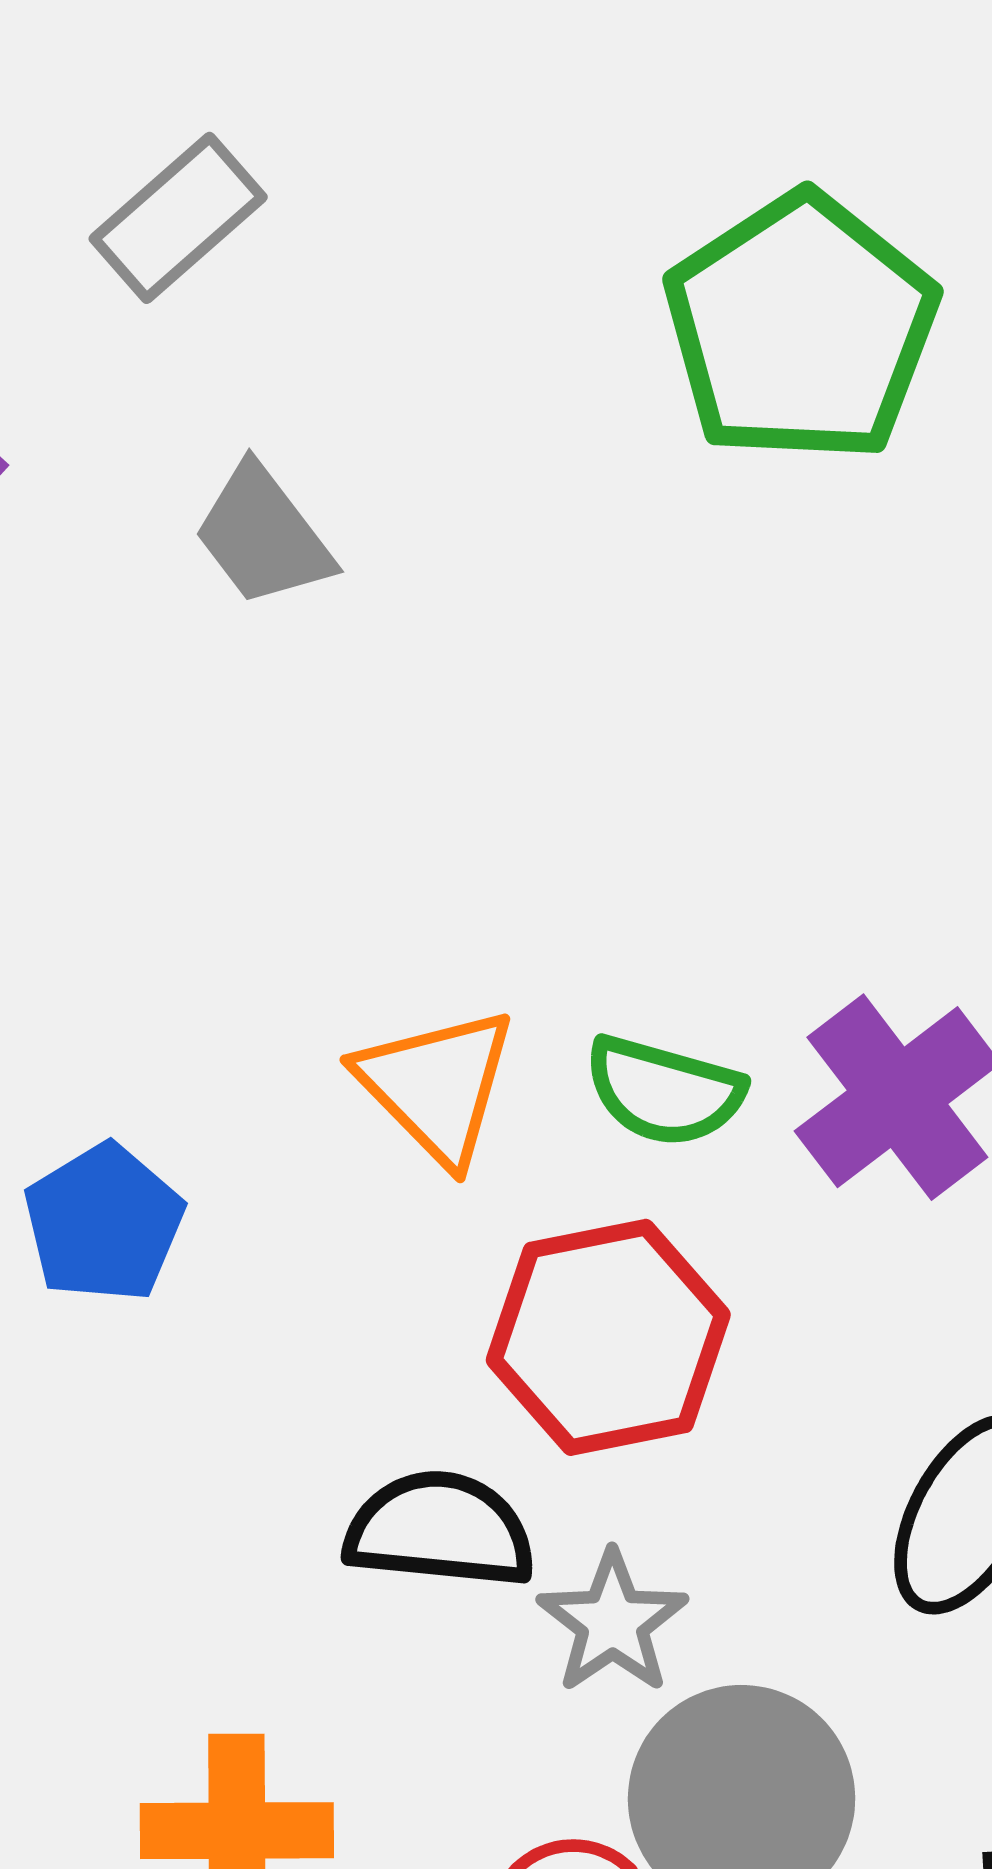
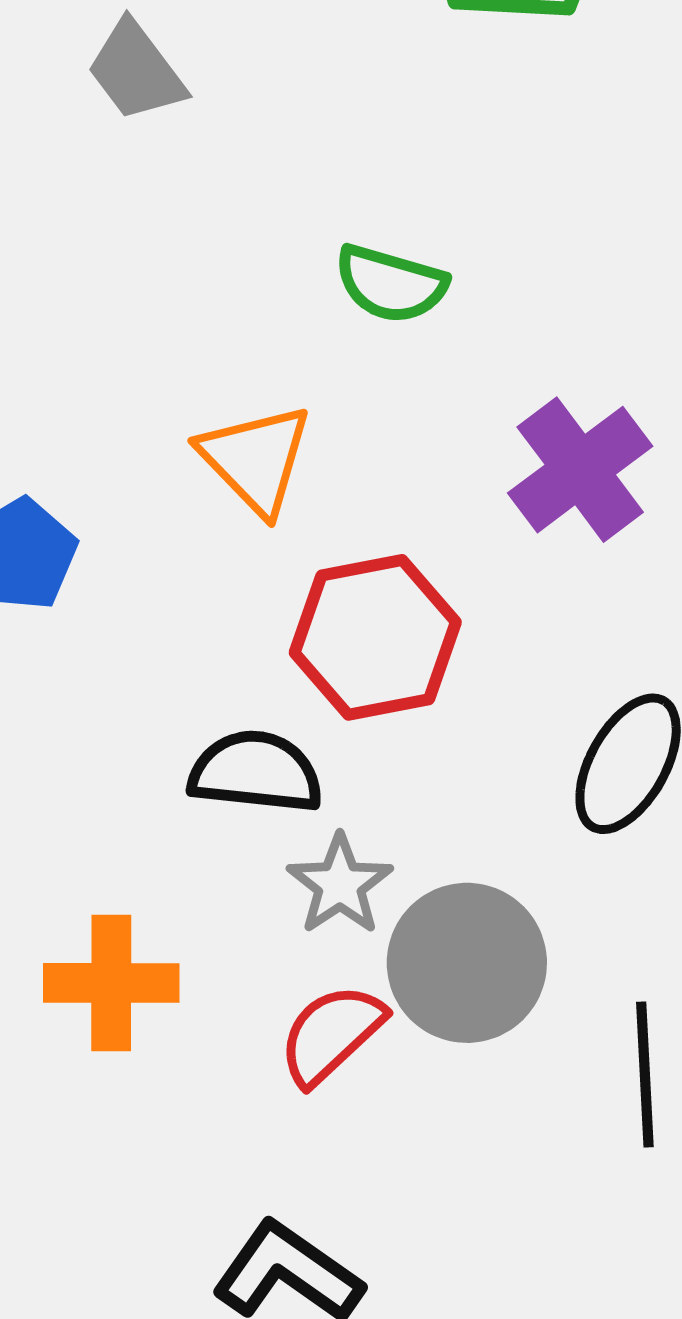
green semicircle: (664, 1091) -> (391, 284), moved
gray star: (613, 1622) -> (340, 885), moved

